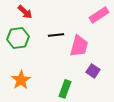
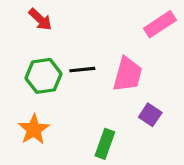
black line: (56, 35) -> (82, 70), moved
green hexagon: (18, 38) -> (43, 76), moved

